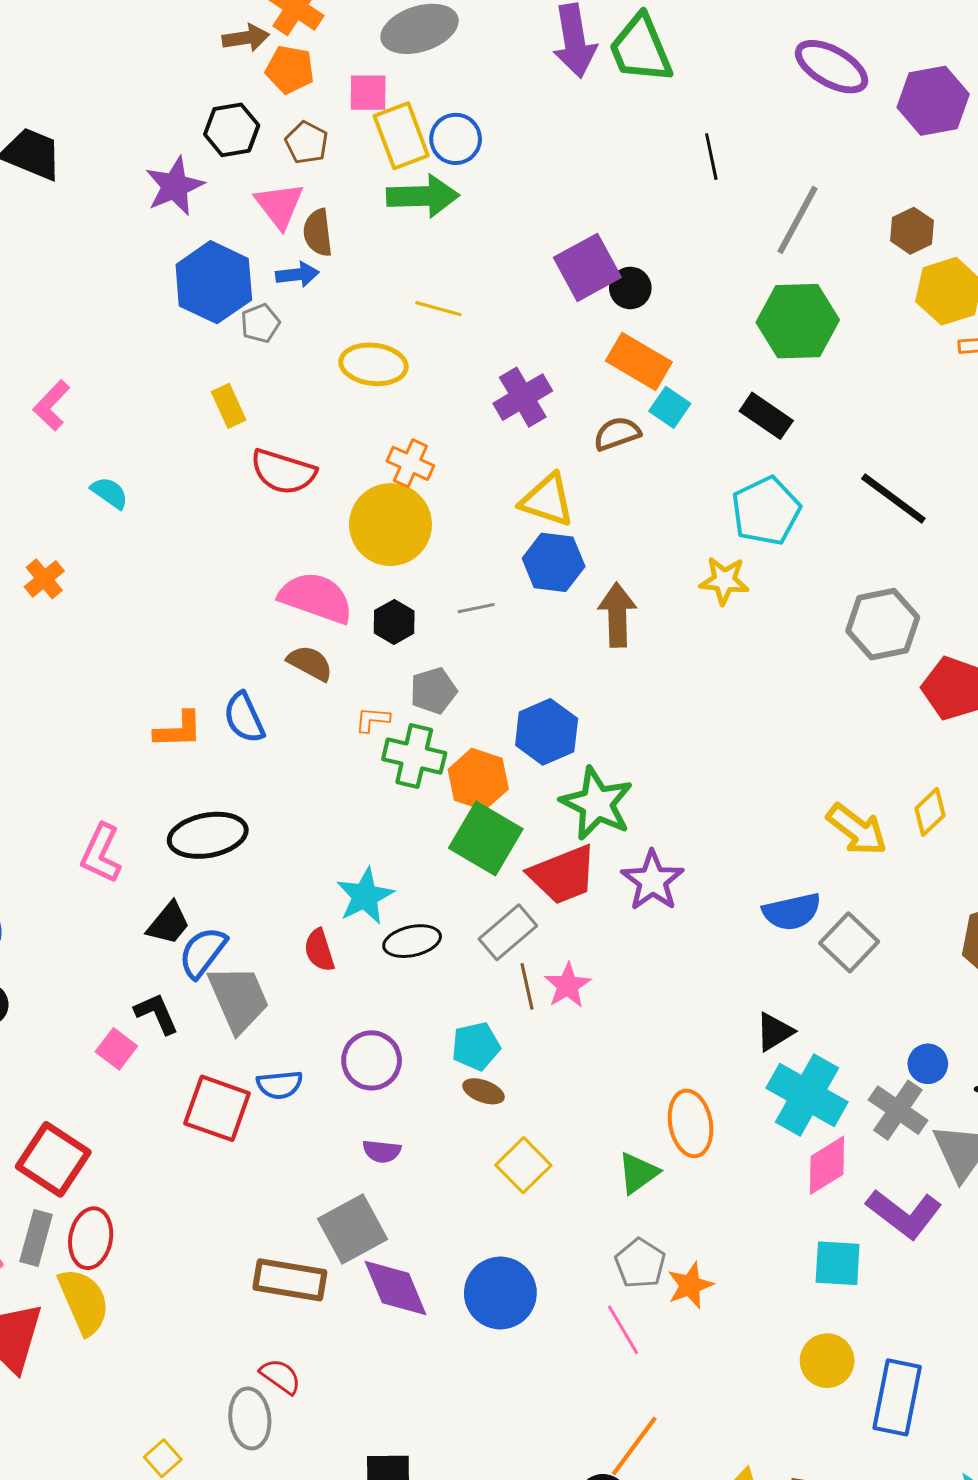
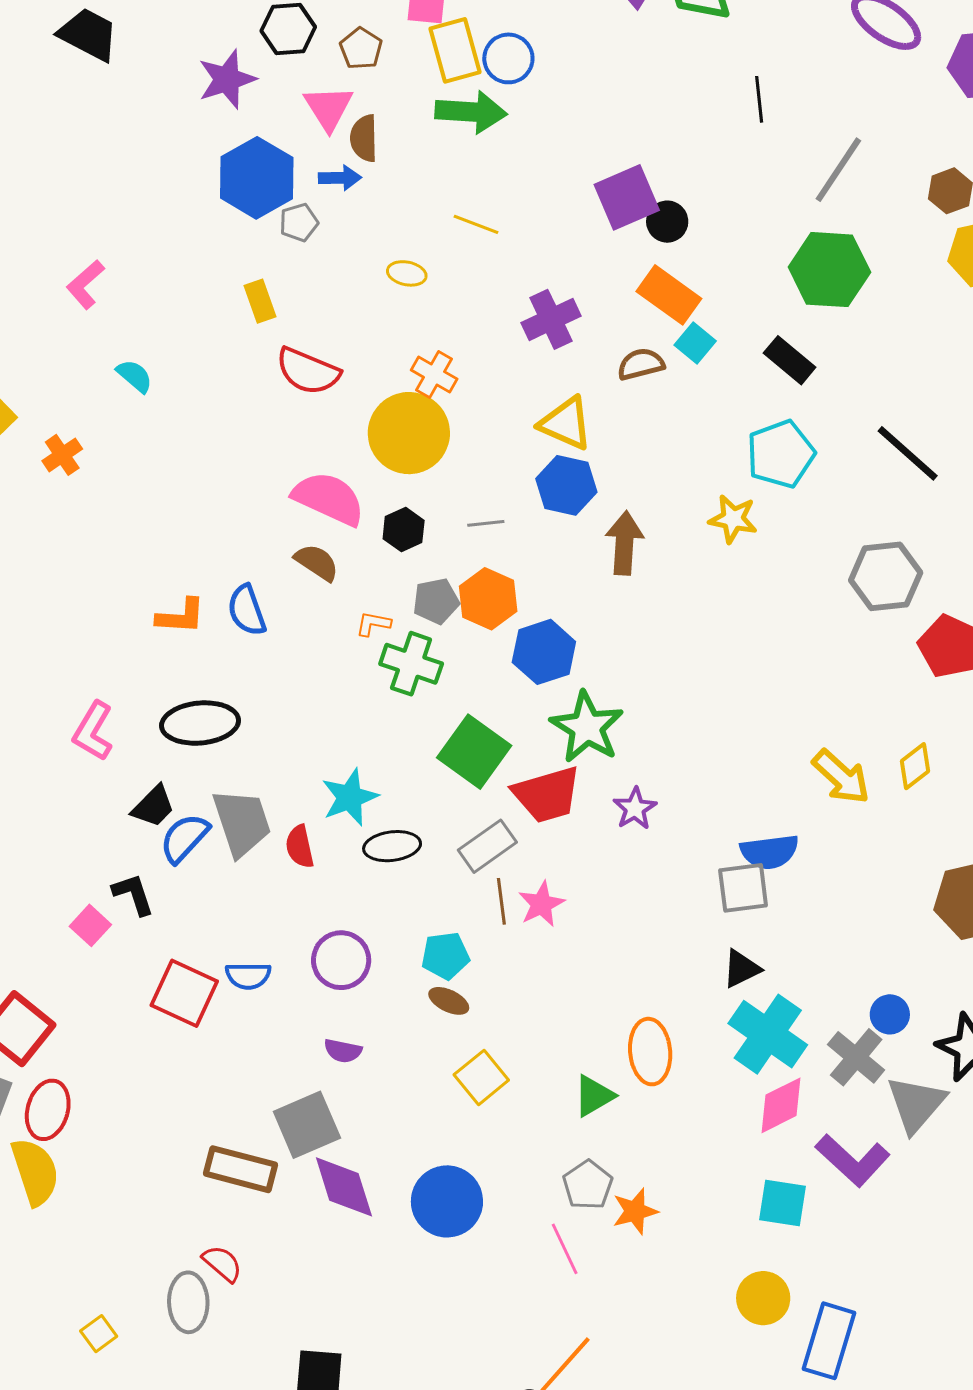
yellow ellipse: (373, 364) -> (407, 273), size x0.6
orange hexagon: (478, 779) -> (488, 599), moved
purple star: (653, 881) -> (635, 808), size x0.7
gray square: (849, 942) -> (743, 888), moved, turned 34
gray trapezoid: (239, 999) -> (242, 822), moved

